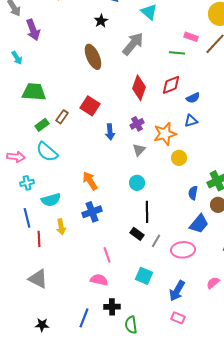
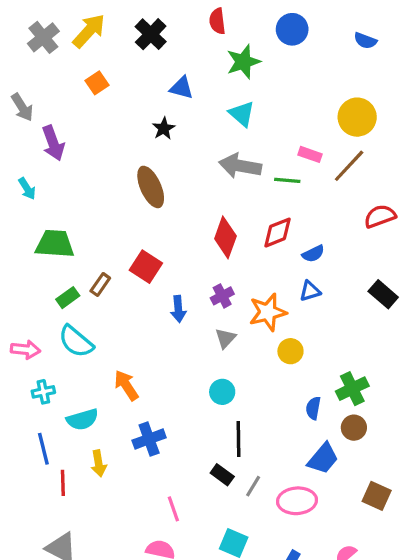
gray arrow: (133, 44) -> (240, 166), moved, turned -120
orange arrow: (90, 181) -> (126, 385), moved

